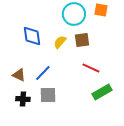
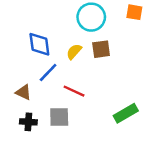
orange square: (101, 10) -> (134, 12), moved
red line: (91, 68) -> (74, 91), moved
blue line: (43, 73) -> (48, 73), moved

